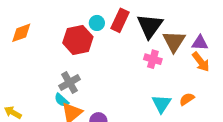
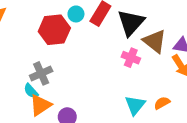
brown triangle: (174, 41) -> (155, 41), turned -30

